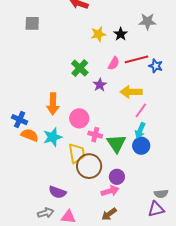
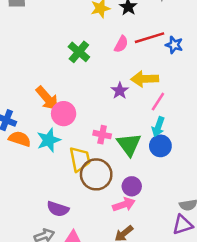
purple star: (100, 85) -> (120, 91), moved
orange arrow: (53, 104) -> (47, 98), turned -40
pink circle: (79, 118) -> (64, 114), moved

